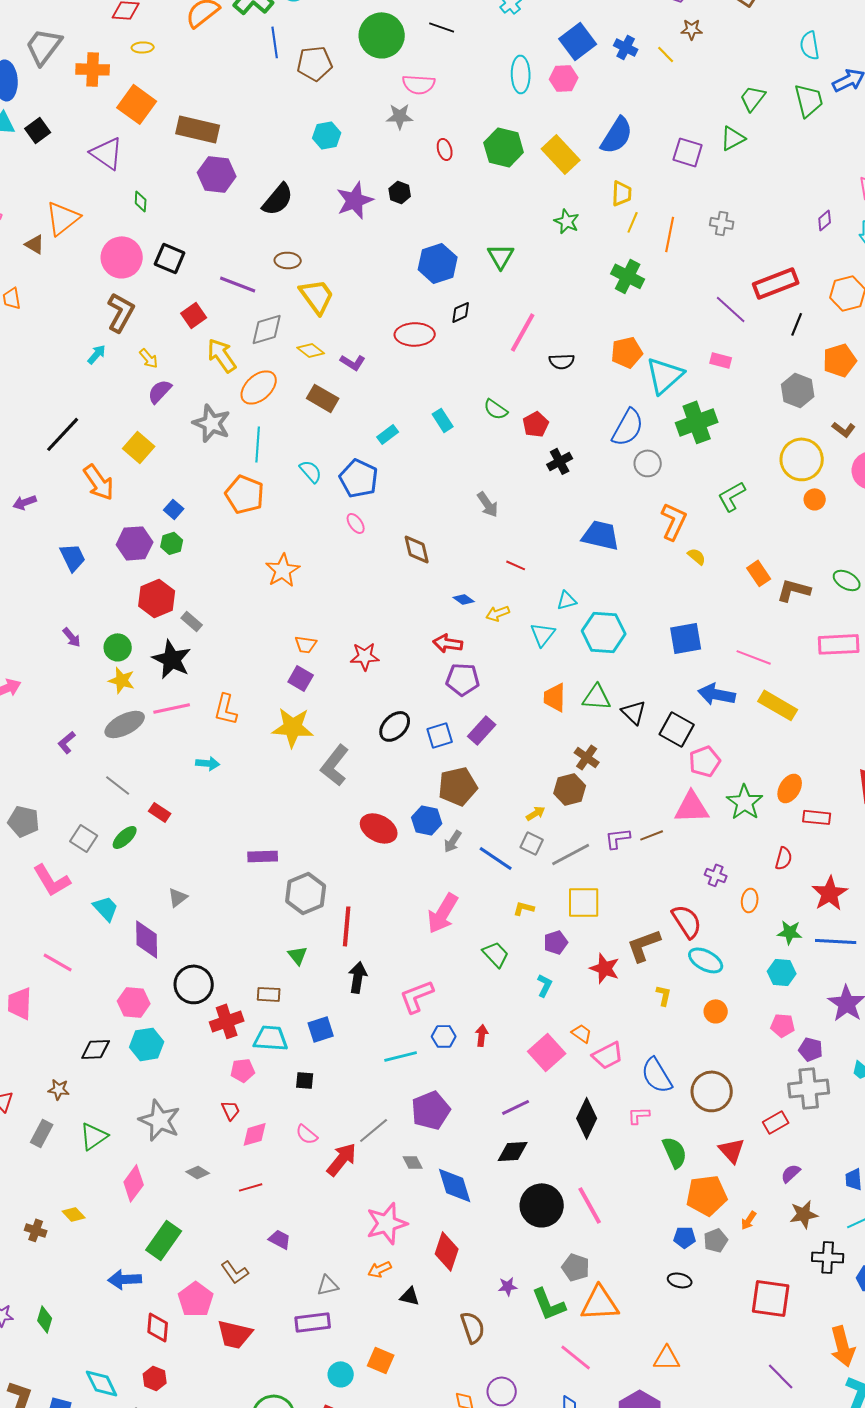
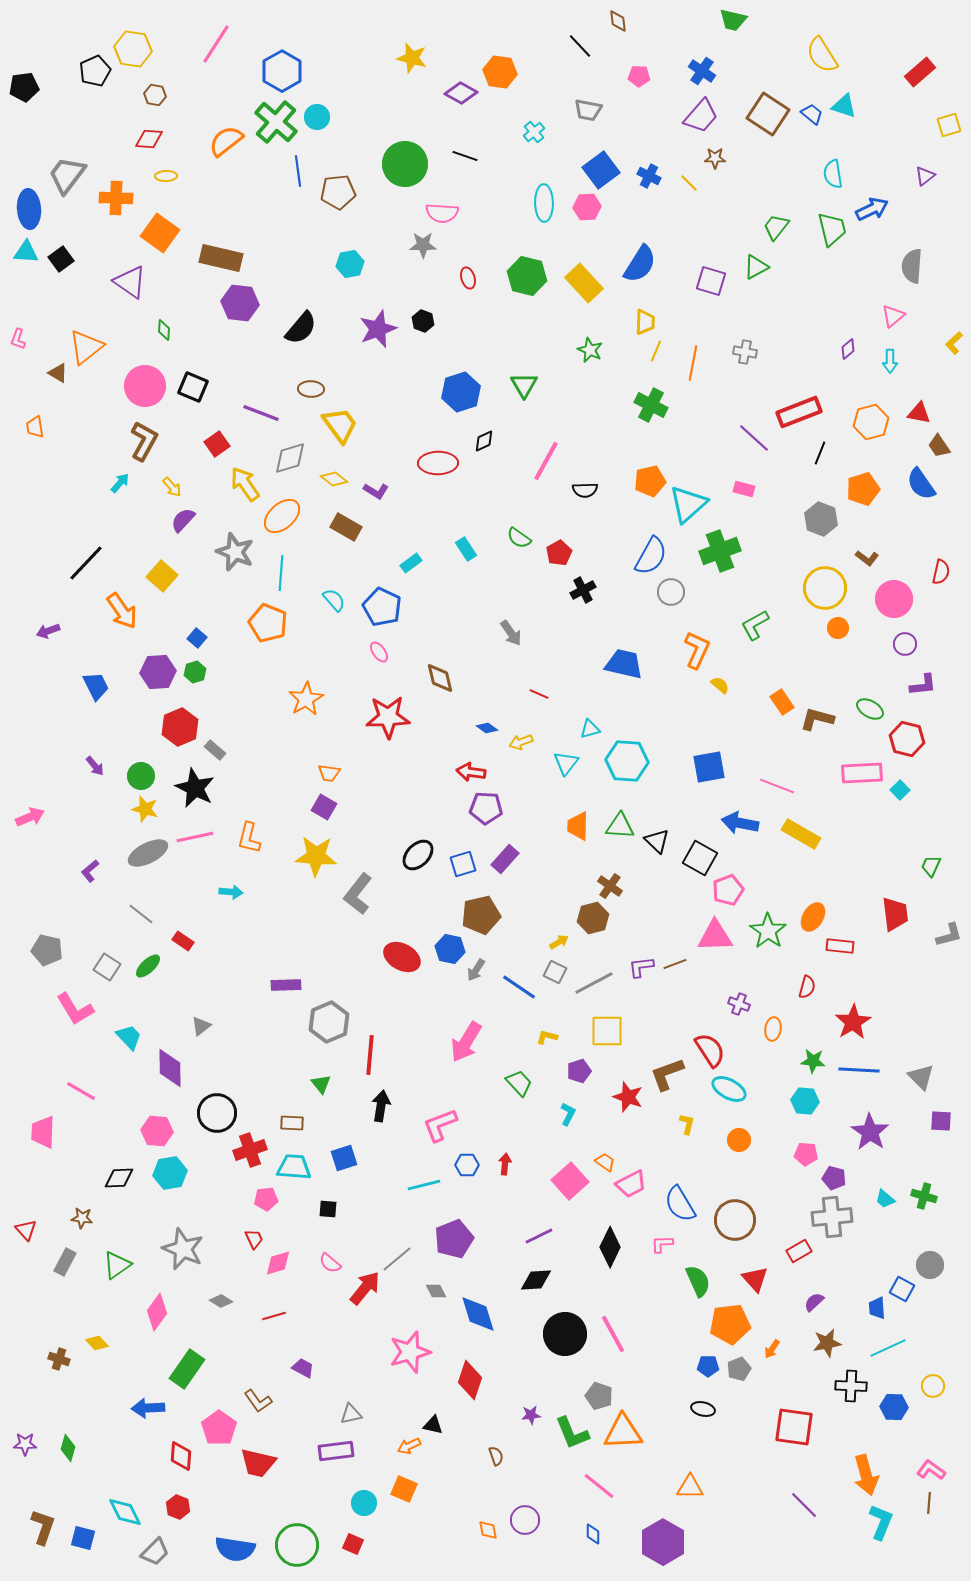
red star: (365, 656) -> (388, 717), moved, size x1.5
orange arrow: (380, 1269) -> (409, 1446), moved
brown semicircle: (473, 1327) -> (496, 1456), size x0.6

